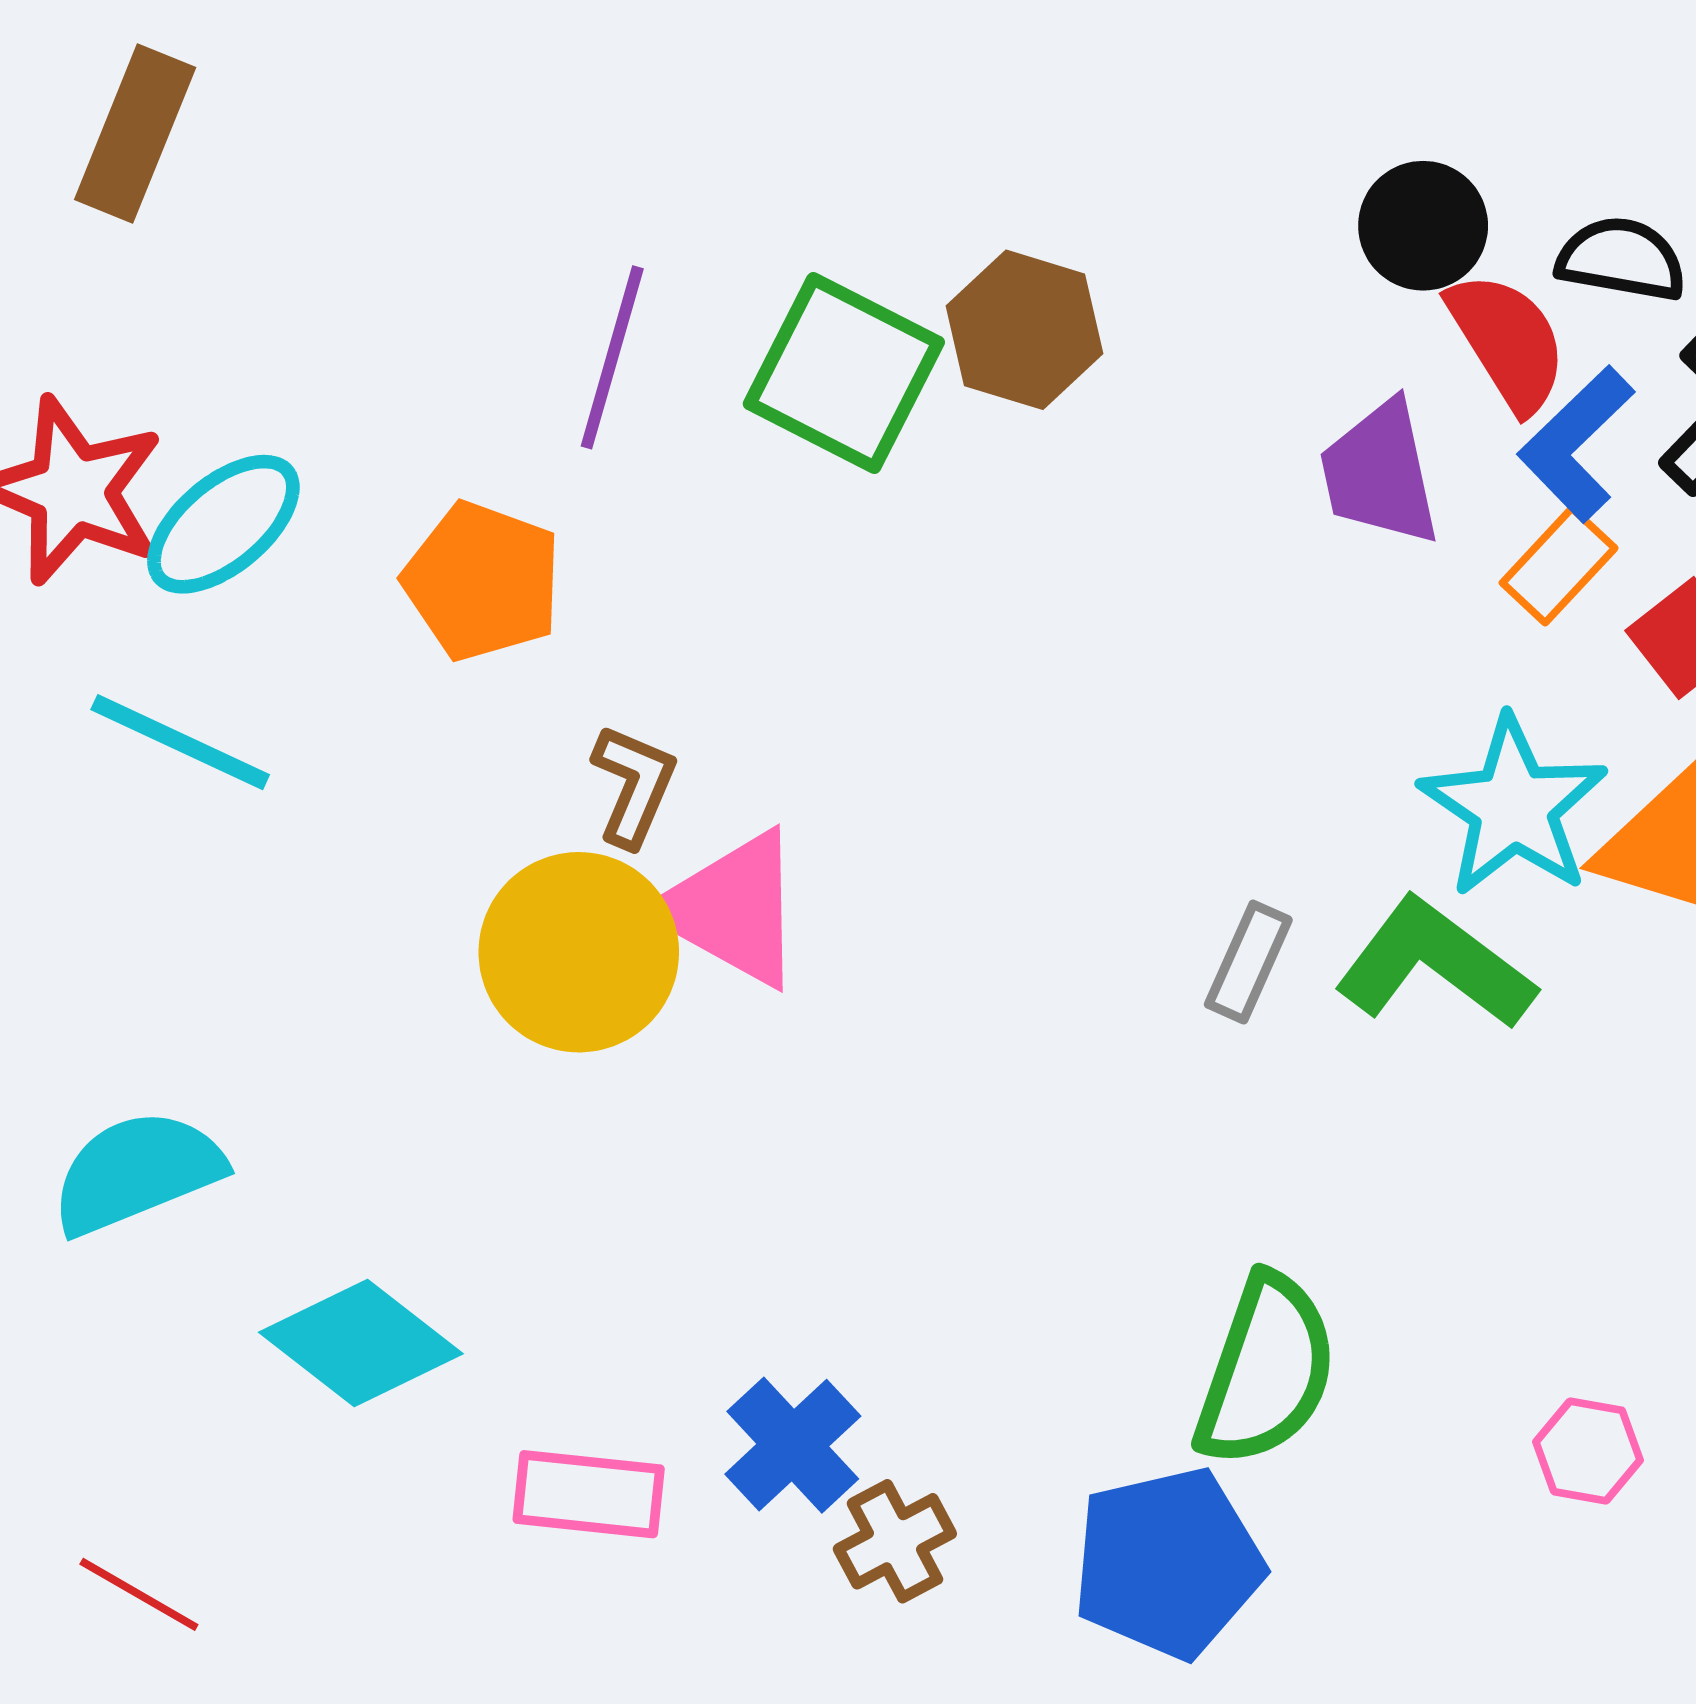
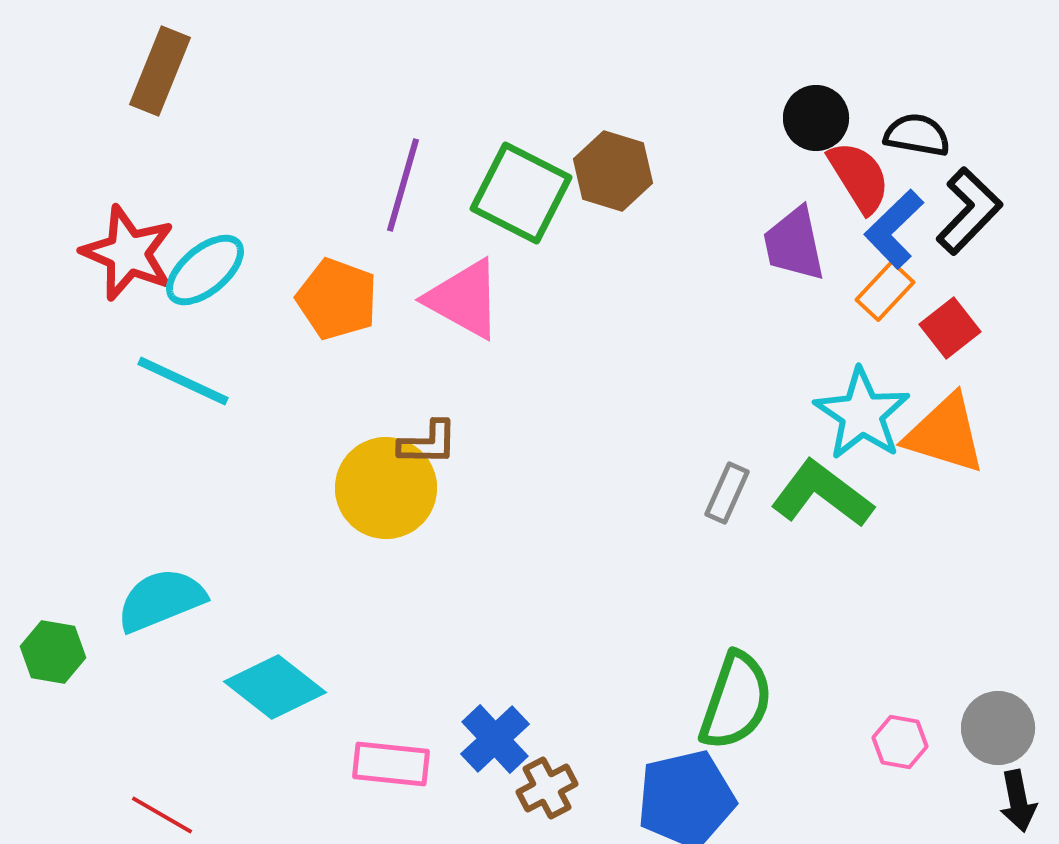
brown L-shape: (634, 785) -> (428, 443), moved, turned 68
pink triangle: (732, 909) -> (464, 299), moved

